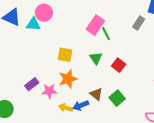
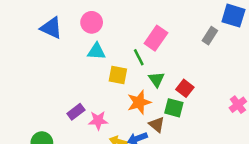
cyan triangle: (33, 24) -> (96, 51), moved
green line: (106, 34) -> (139, 57), moved
orange star: (68, 79) -> (139, 102), moved
green square: (117, 98) -> (174, 108), moved, turned -35

